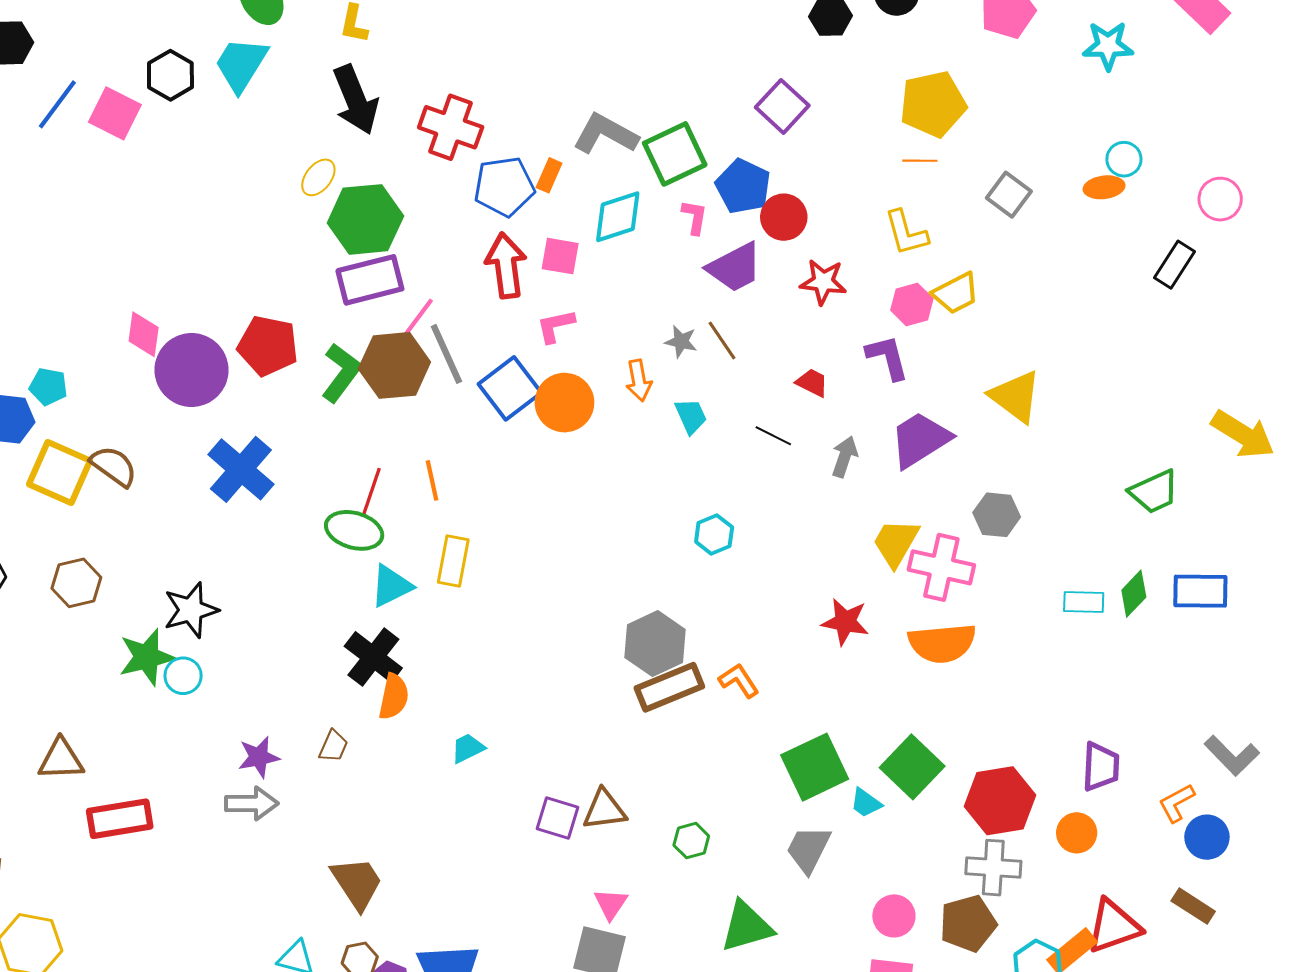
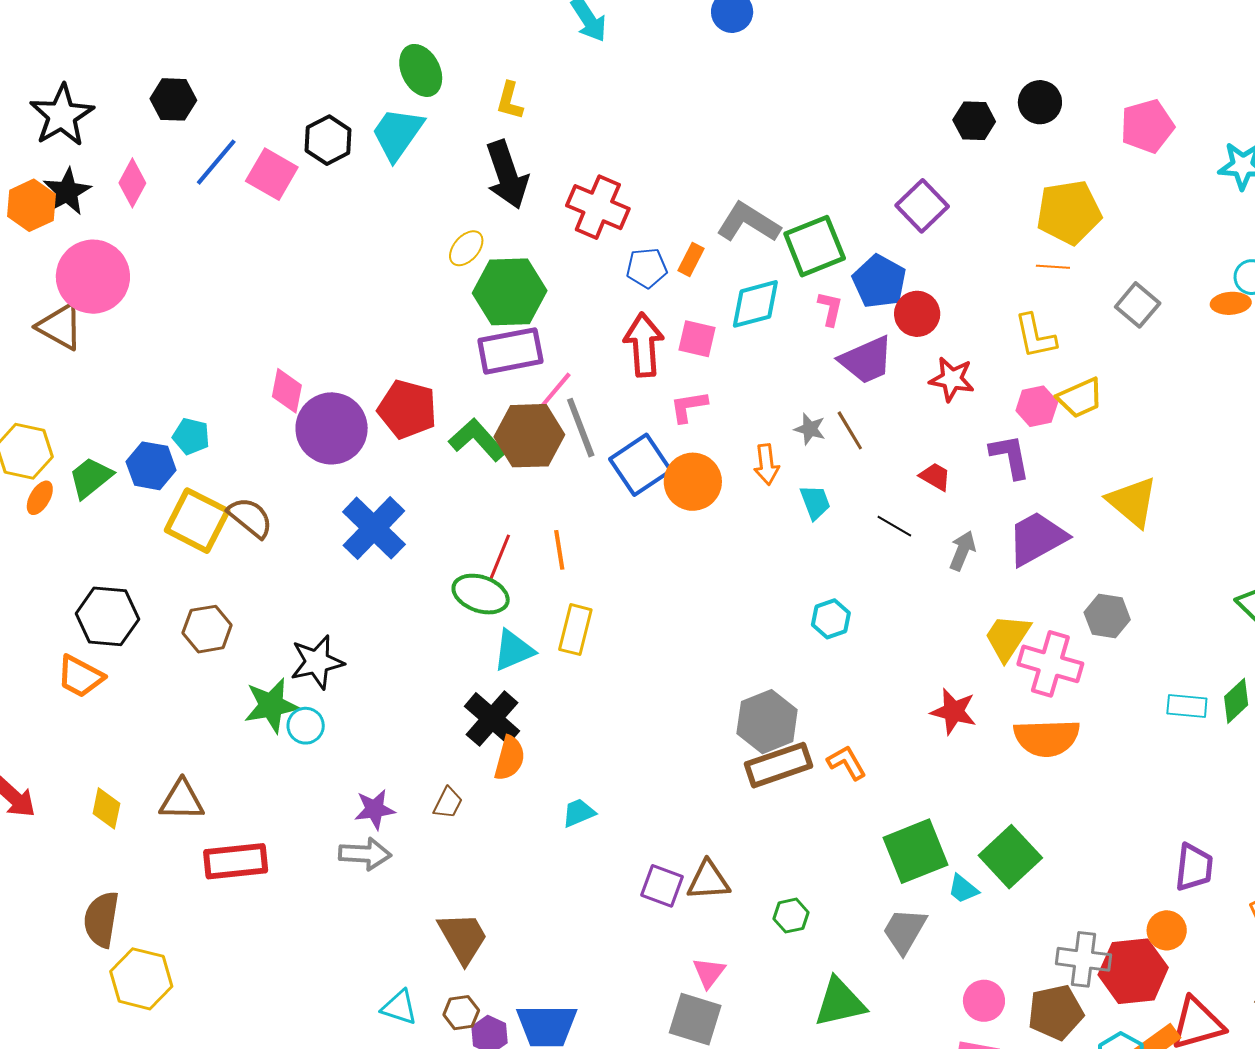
blue pentagon: (504, 187) -> (647, 268), size x0.7
green L-shape: (341, 373) -> (477, 440), turned -82
red hexagon: (1000, 801) -> (1133, 971), moved

